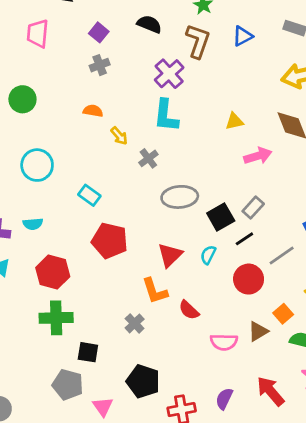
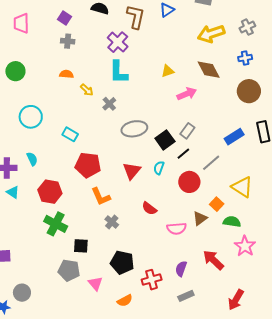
gray cross: (100, 65) -> (68, 41), turned 32
cyan semicircle: (33, 224) -> (32, 159), turned -104
orange L-shape: (155, 291) -> (101, 197), moved
green cross: (56, 318) -> (56, 224), turned 35

